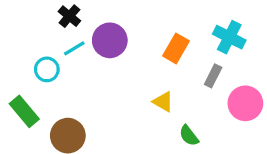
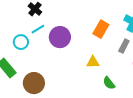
purple circle: (110, 40) -> (60, 37), moved
yellow triangle: (163, 102) -> (93, 62), turned -32

